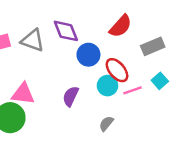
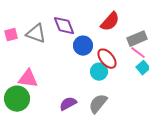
pink line: (132, 90) -> (138, 53), moved, turned 56
purple semicircle: (71, 96) -> (68, 104), moved, turned 36
gray semicircle: (106, 124) -> (98, 104), size x1.5

